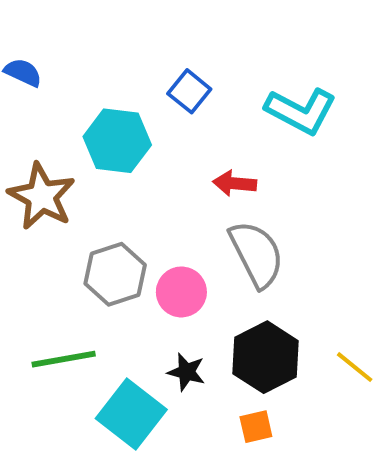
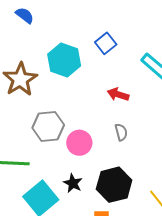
gray semicircle: (256, 254) -> (121, 132), size x0.5

